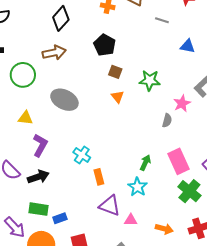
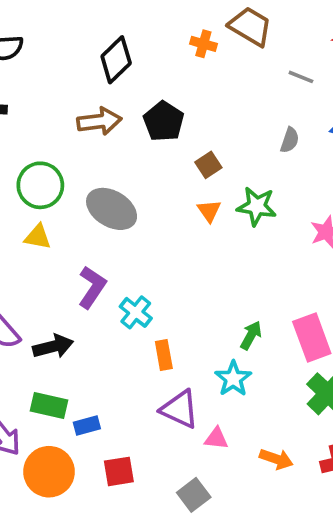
black pentagon: (105, 45) -> (164, 121), moved
brown square: (115, 72) -> (208, 165), turned 32
green circle: (23, 75) -> (40, 185), moved
green star: (150, 80) -> (257, 206), moved
gray semicircle: (167, 120) -> (290, 140), moved
purple L-shape: (40, 145) -> (92, 287), moved

